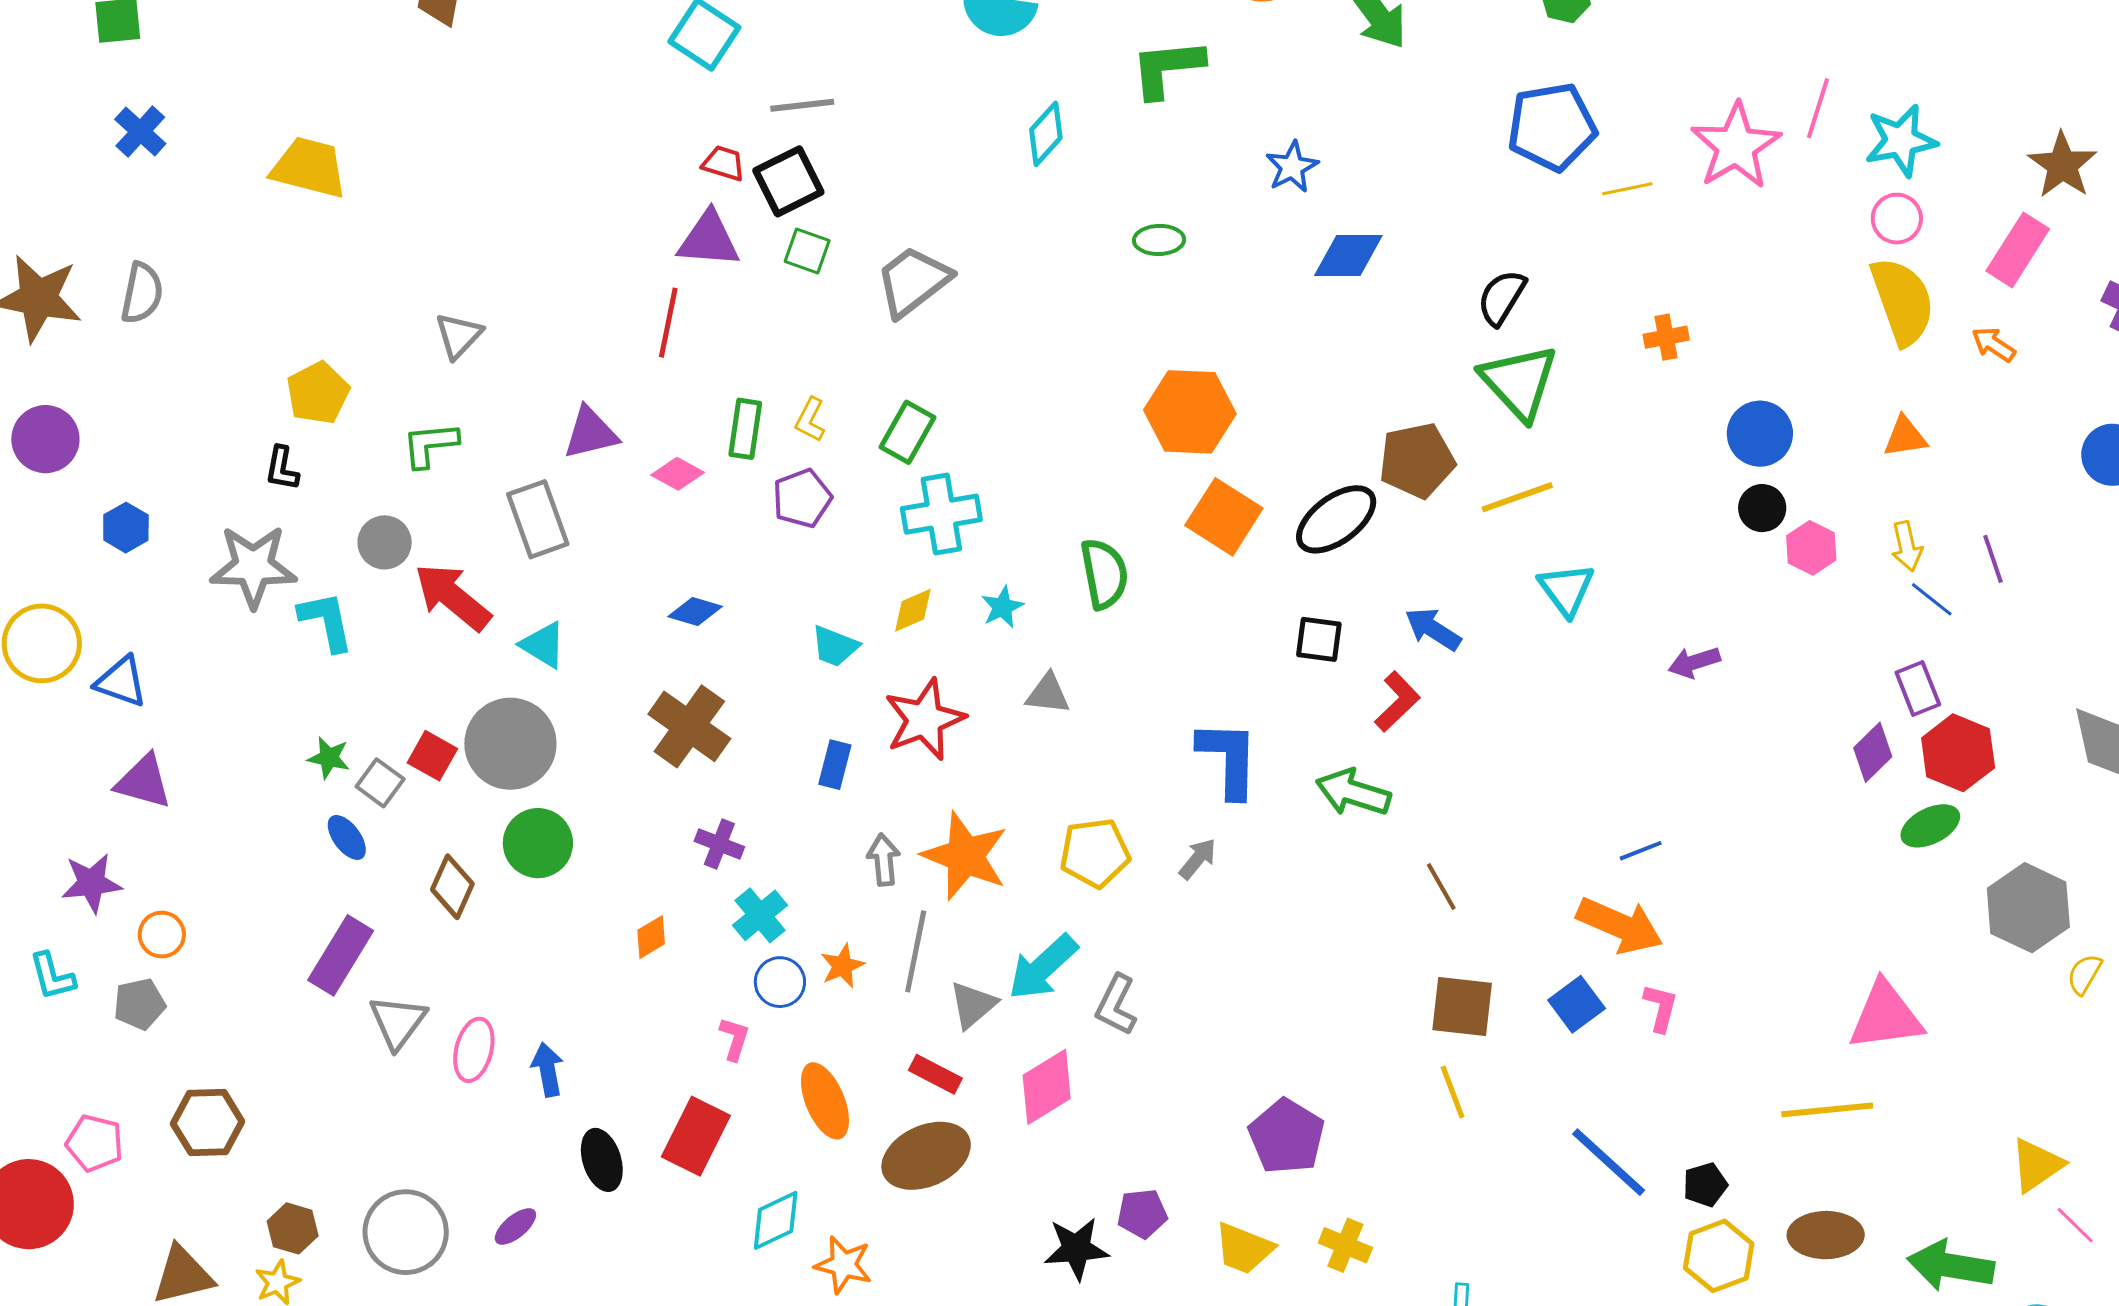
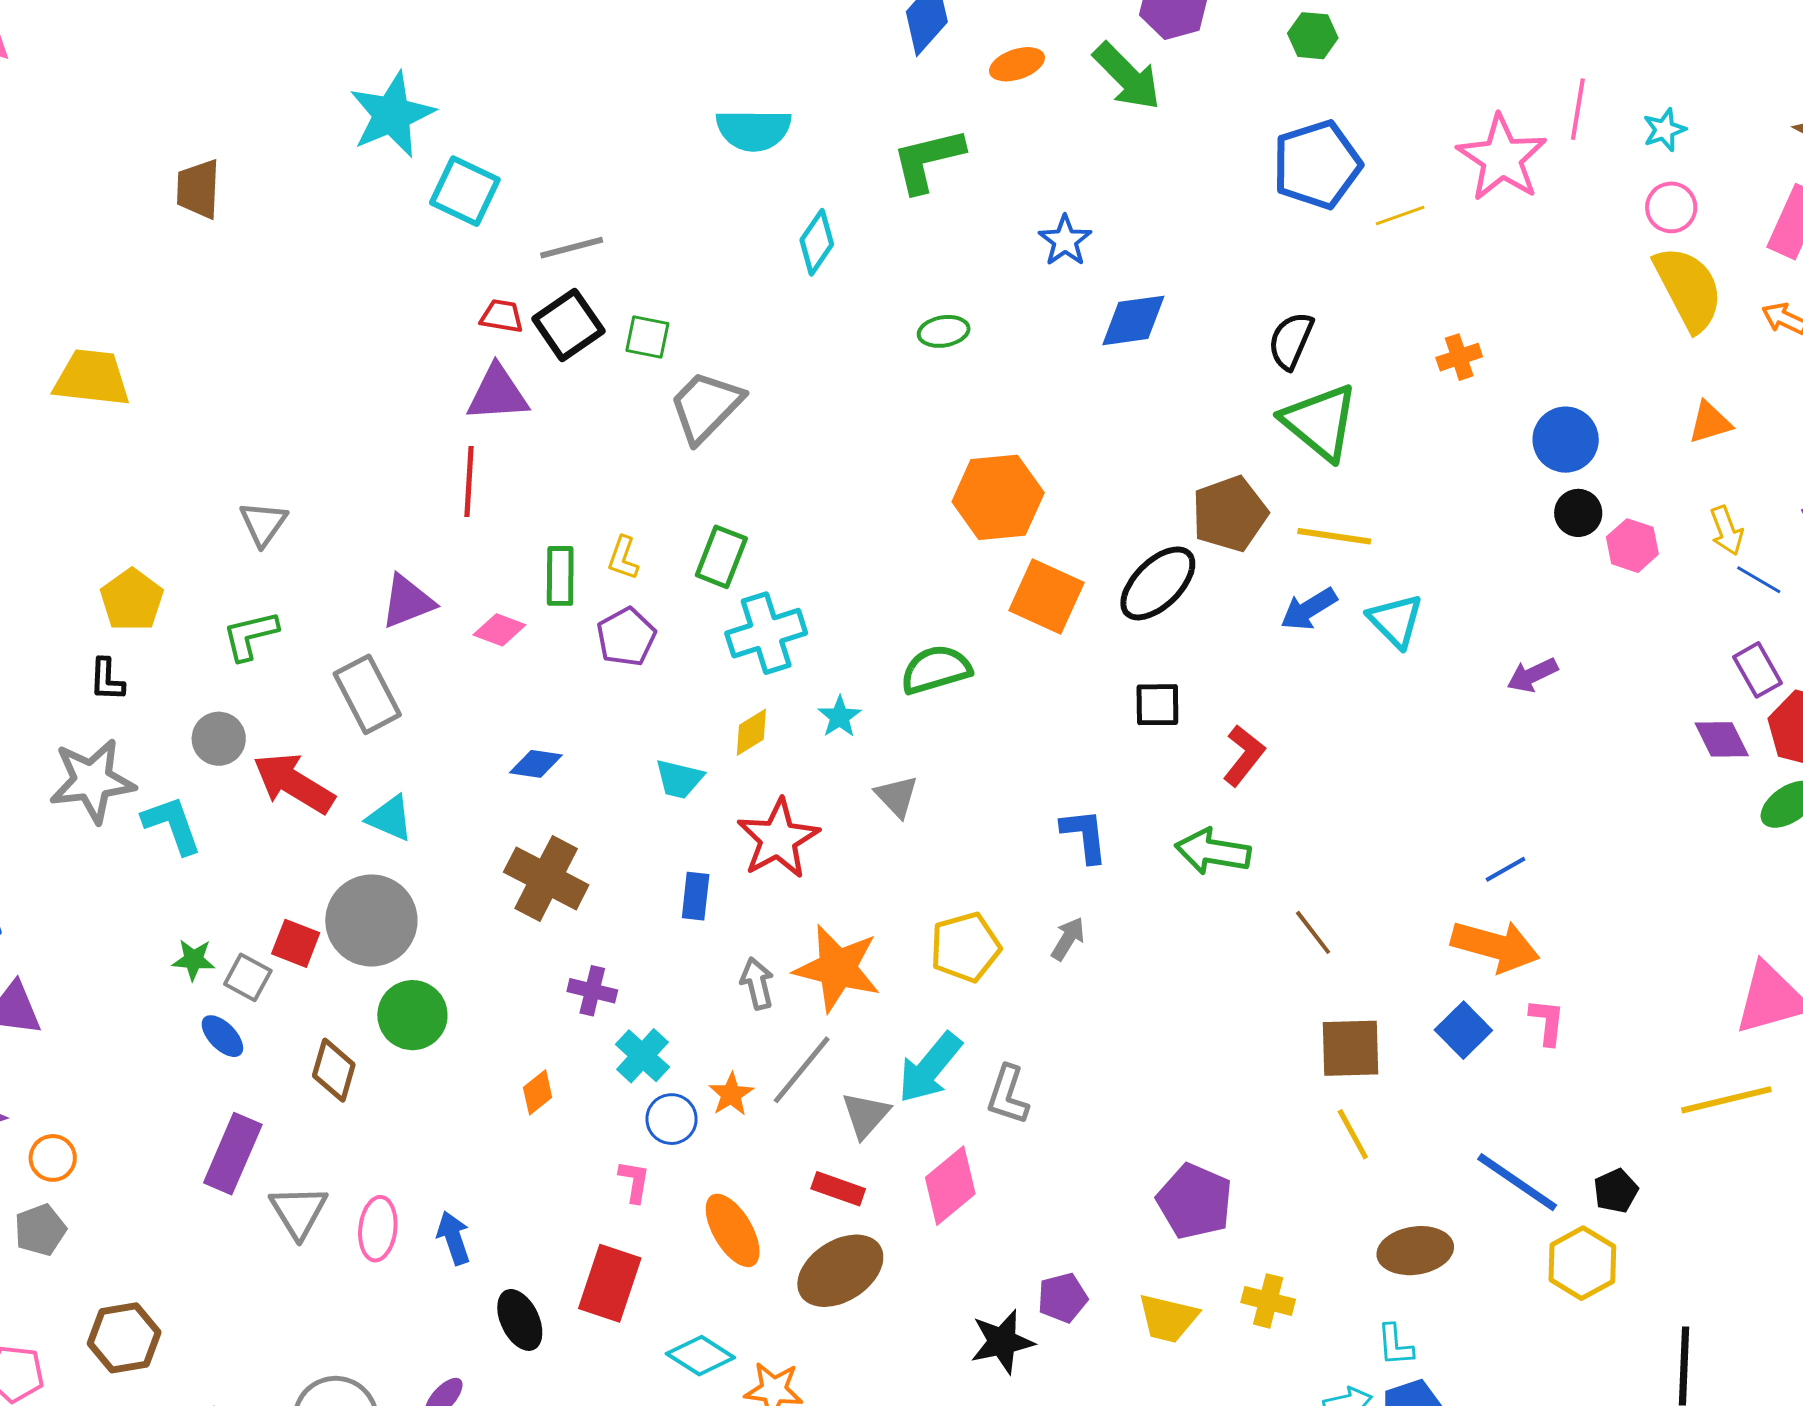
cyan star: (1901, 141) -> (1664, 130), size x0.6
green square: (807, 251) -> (647, 337), moved
yellow line: (1517, 497) -> (1334, 536), turned 36
green semicircle: (1104, 574) -> (936, 670), turned -88
blue arrow: (1433, 629) -> (1309, 609), moved, turned -56
gray triangle: (1048, 694) -> (897, 796), turned 48
purple diamond: (1873, 752) -> (1722, 739), turned -64
blue L-shape: (1228, 759) -> (1085, 836), size x0.7
gray line: (916, 951) -> (802, 1070), turned 36
cyan diamond: (776, 1220) -> (700, 1356), turned 66
brown ellipse: (1826, 1235) -> (1415, 1251), moved
yellow hexagon: (1719, 1256) -> (1582, 1263), moved

